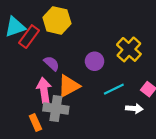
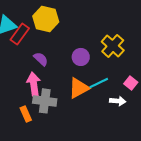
orange triangle: (69, 86) -> (79, 88), moved

